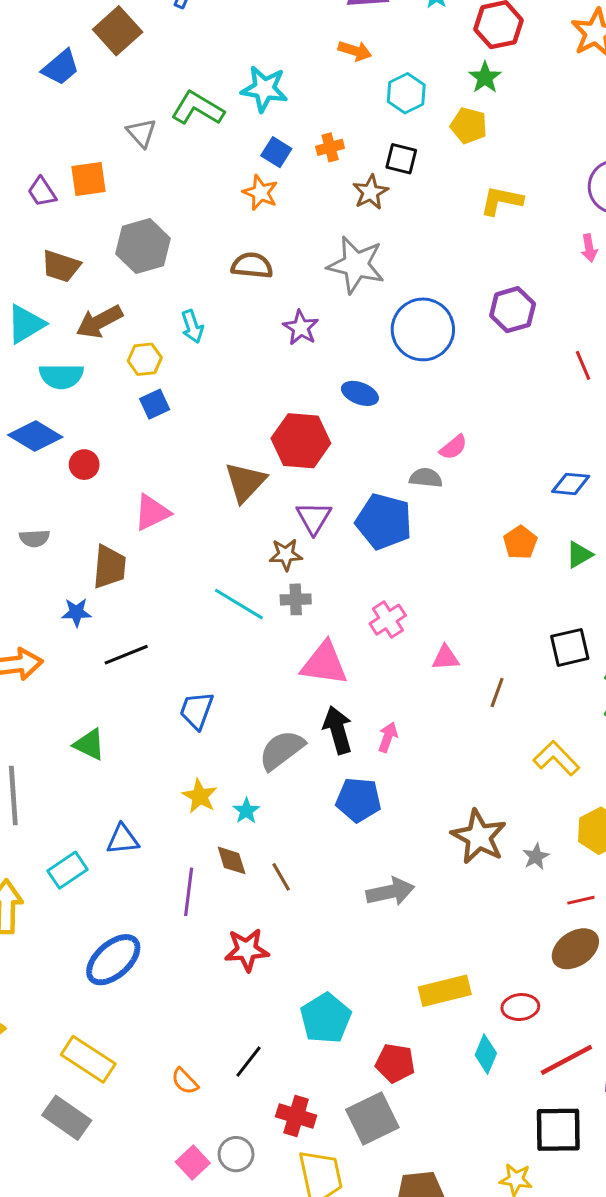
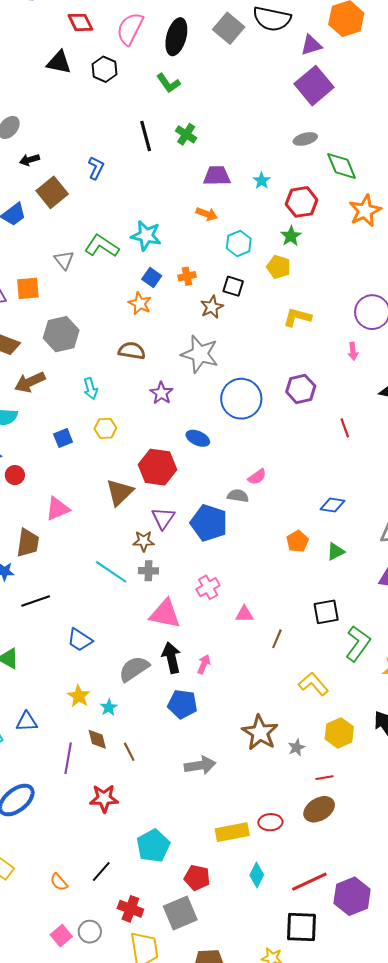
yellow hexagon: (145, 359) -> (105, 428), moved
blue trapezoid: (197, 710) -> (80, 640), turned -80
red ellipse: (520, 1007) -> (270, 822), moved

